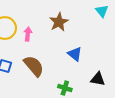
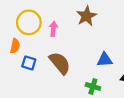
blue triangle: (75, 54) -> (105, 60), moved, turned -42

